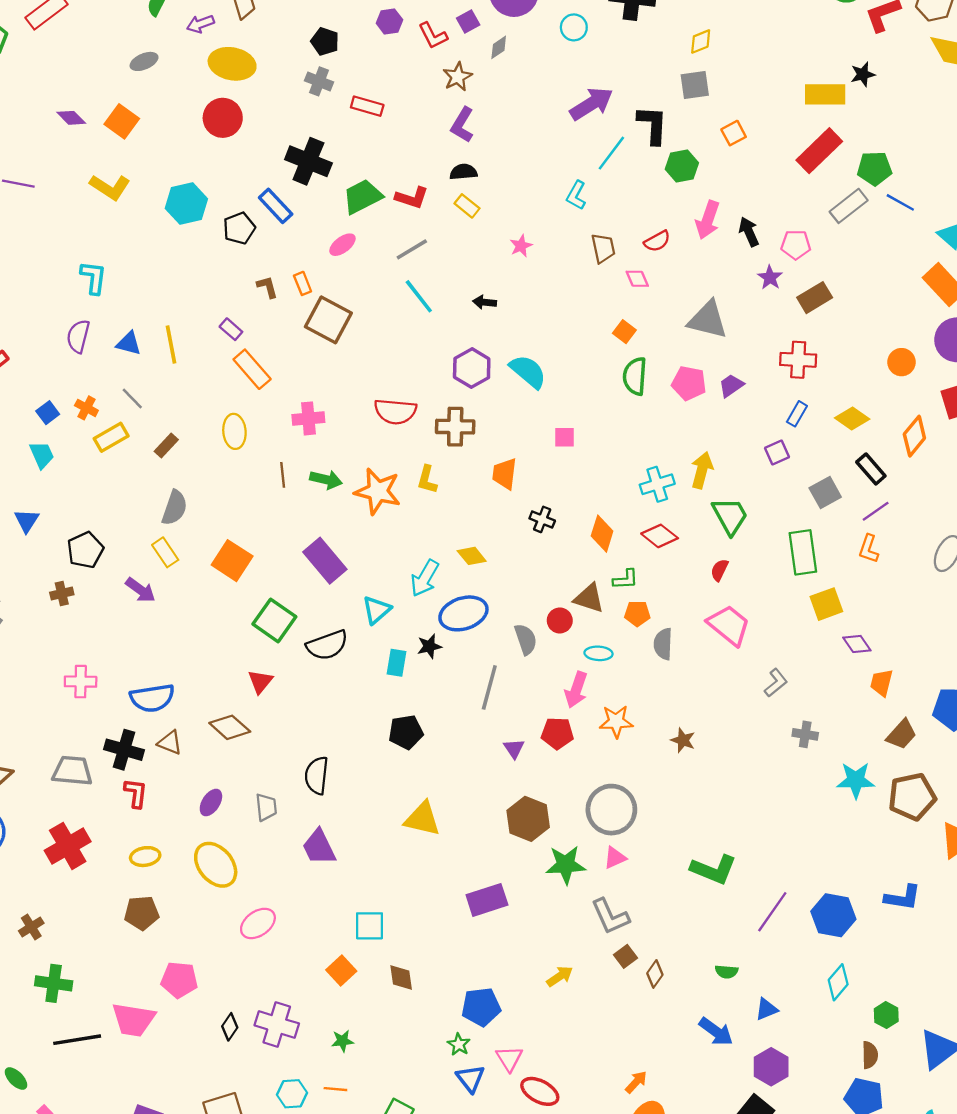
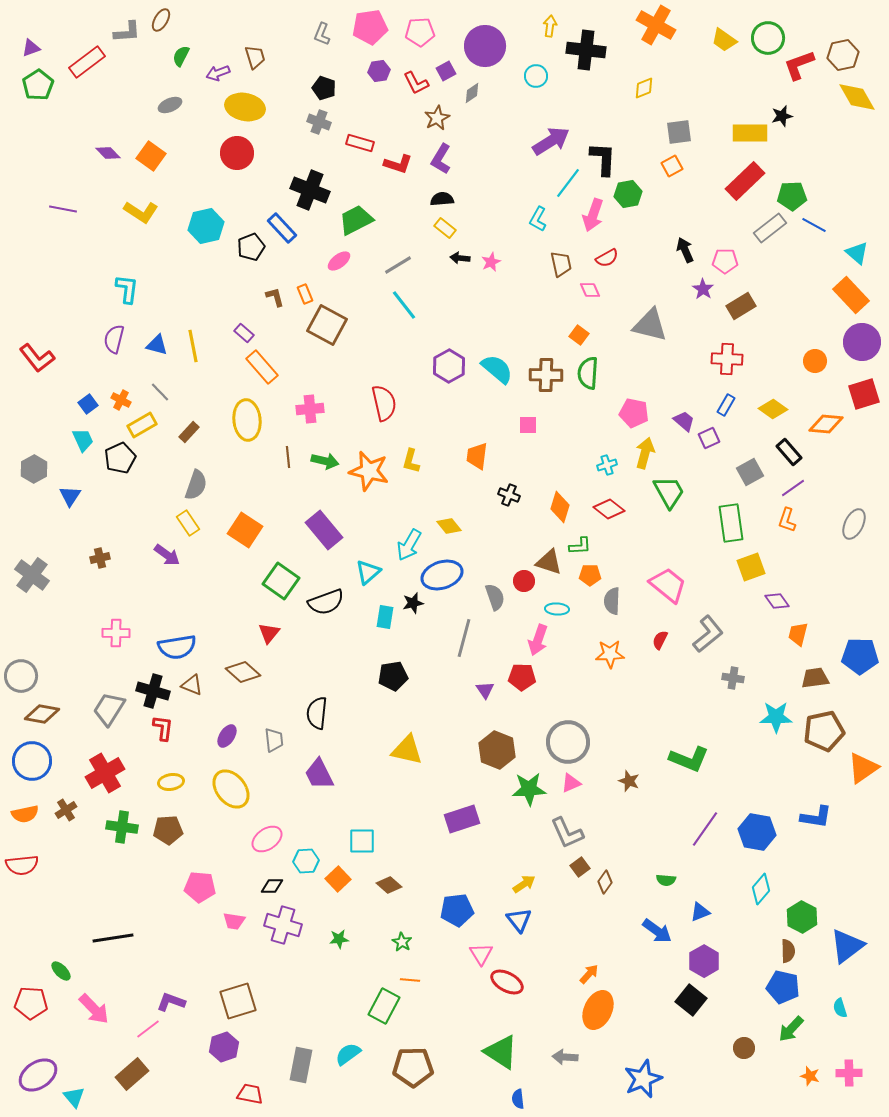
gray square: (695, 85) -> (679, 132), moved
red L-shape: (412, 198) -> (398, 164), moved
pink arrow: (708, 220) -> (593, 215), moved
black arrow: (485, 302) -> (460, 258), moved
pink pentagon: (689, 383) -> (634, 413), moved
purple trapezoid: (731, 386) -> (684, 421), moved, turned 75
red semicircle: (395, 411) -> (384, 403), turned -108
brown cross: (455, 427) -> (546, 375), moved
yellow ellipse: (234, 431) -> (247, 420), size x1.4
orange diamond: (914, 436) -> (826, 424), turned 56
cyan cross: (657, 484) -> (607, 465), size x0.7
black pentagon: (85, 550) -> (120, 458), moved
red semicircle: (719, 570) -> (660, 640), moved
gray L-shape: (776, 683) -> (708, 634), size x1.5
orange star: (616, 721) -> (610, 654), moved
brown trapezoid: (901, 734) -> (815, 678), turned -140
brown star: (683, 740) -> (629, 781), moved
gray trapezoid: (72, 771) -> (109, 709), turned -63
green L-shape: (714, 869) -> (689, 759), moved
brown cross: (31, 927) -> (66, 810), moved
brown diamond: (401, 977) -> (389, 885), turned -40
green cross: (54, 983) -> (122, 827), moved
green hexagon: (886, 1015) -> (802, 917), size x1.4
pink trapezoid: (133, 1020) -> (234, 921), moved, size x0.6
black diamond: (230, 1027) -> (272, 886), moved, turned 55
green star: (459, 1044) -> (402, 942), moved
blue triangle: (470, 1078) -> (519, 920), moved
orange line: (335, 1089) -> (410, 980), moved
cyan hexagon: (292, 1094) -> (306, 861), moved

